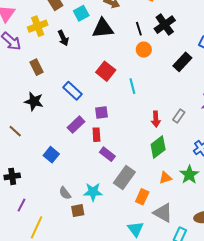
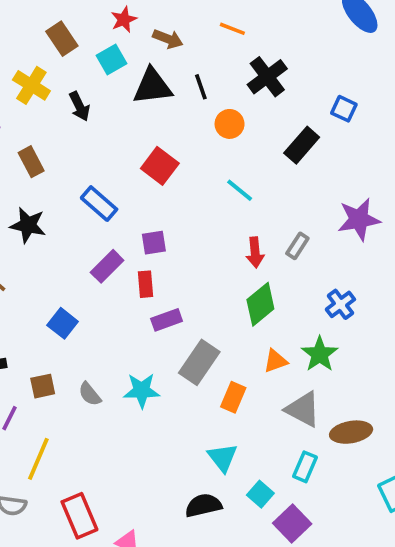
yellow cross: (38, 26) -> (31, 85), turned -36
black line: (139, 29) -> (201, 87), moved
cyan line: (132, 86) -> (240, 190), moved, turned -35
purple rectangle: (107, 154) -> (167, 320), turned -56
brown square: (78, 211) -> (43, 386), moved
gray triangle: (163, 213) -> (303, 409), moved

